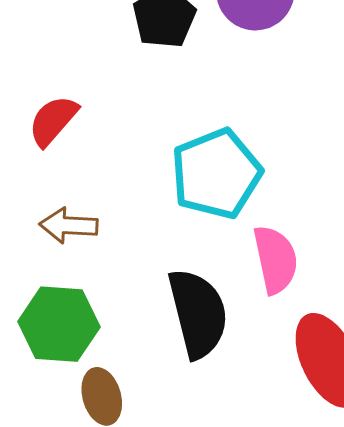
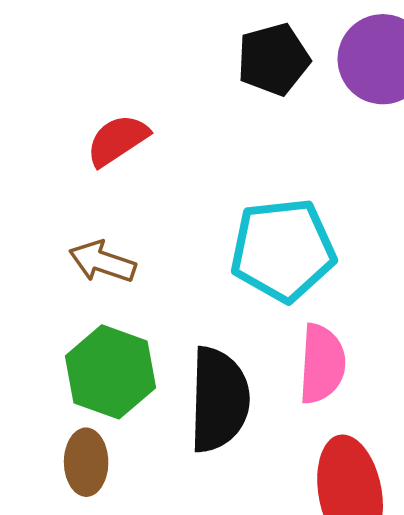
green hexagon: (59, 324) -> (110, 372), moved

